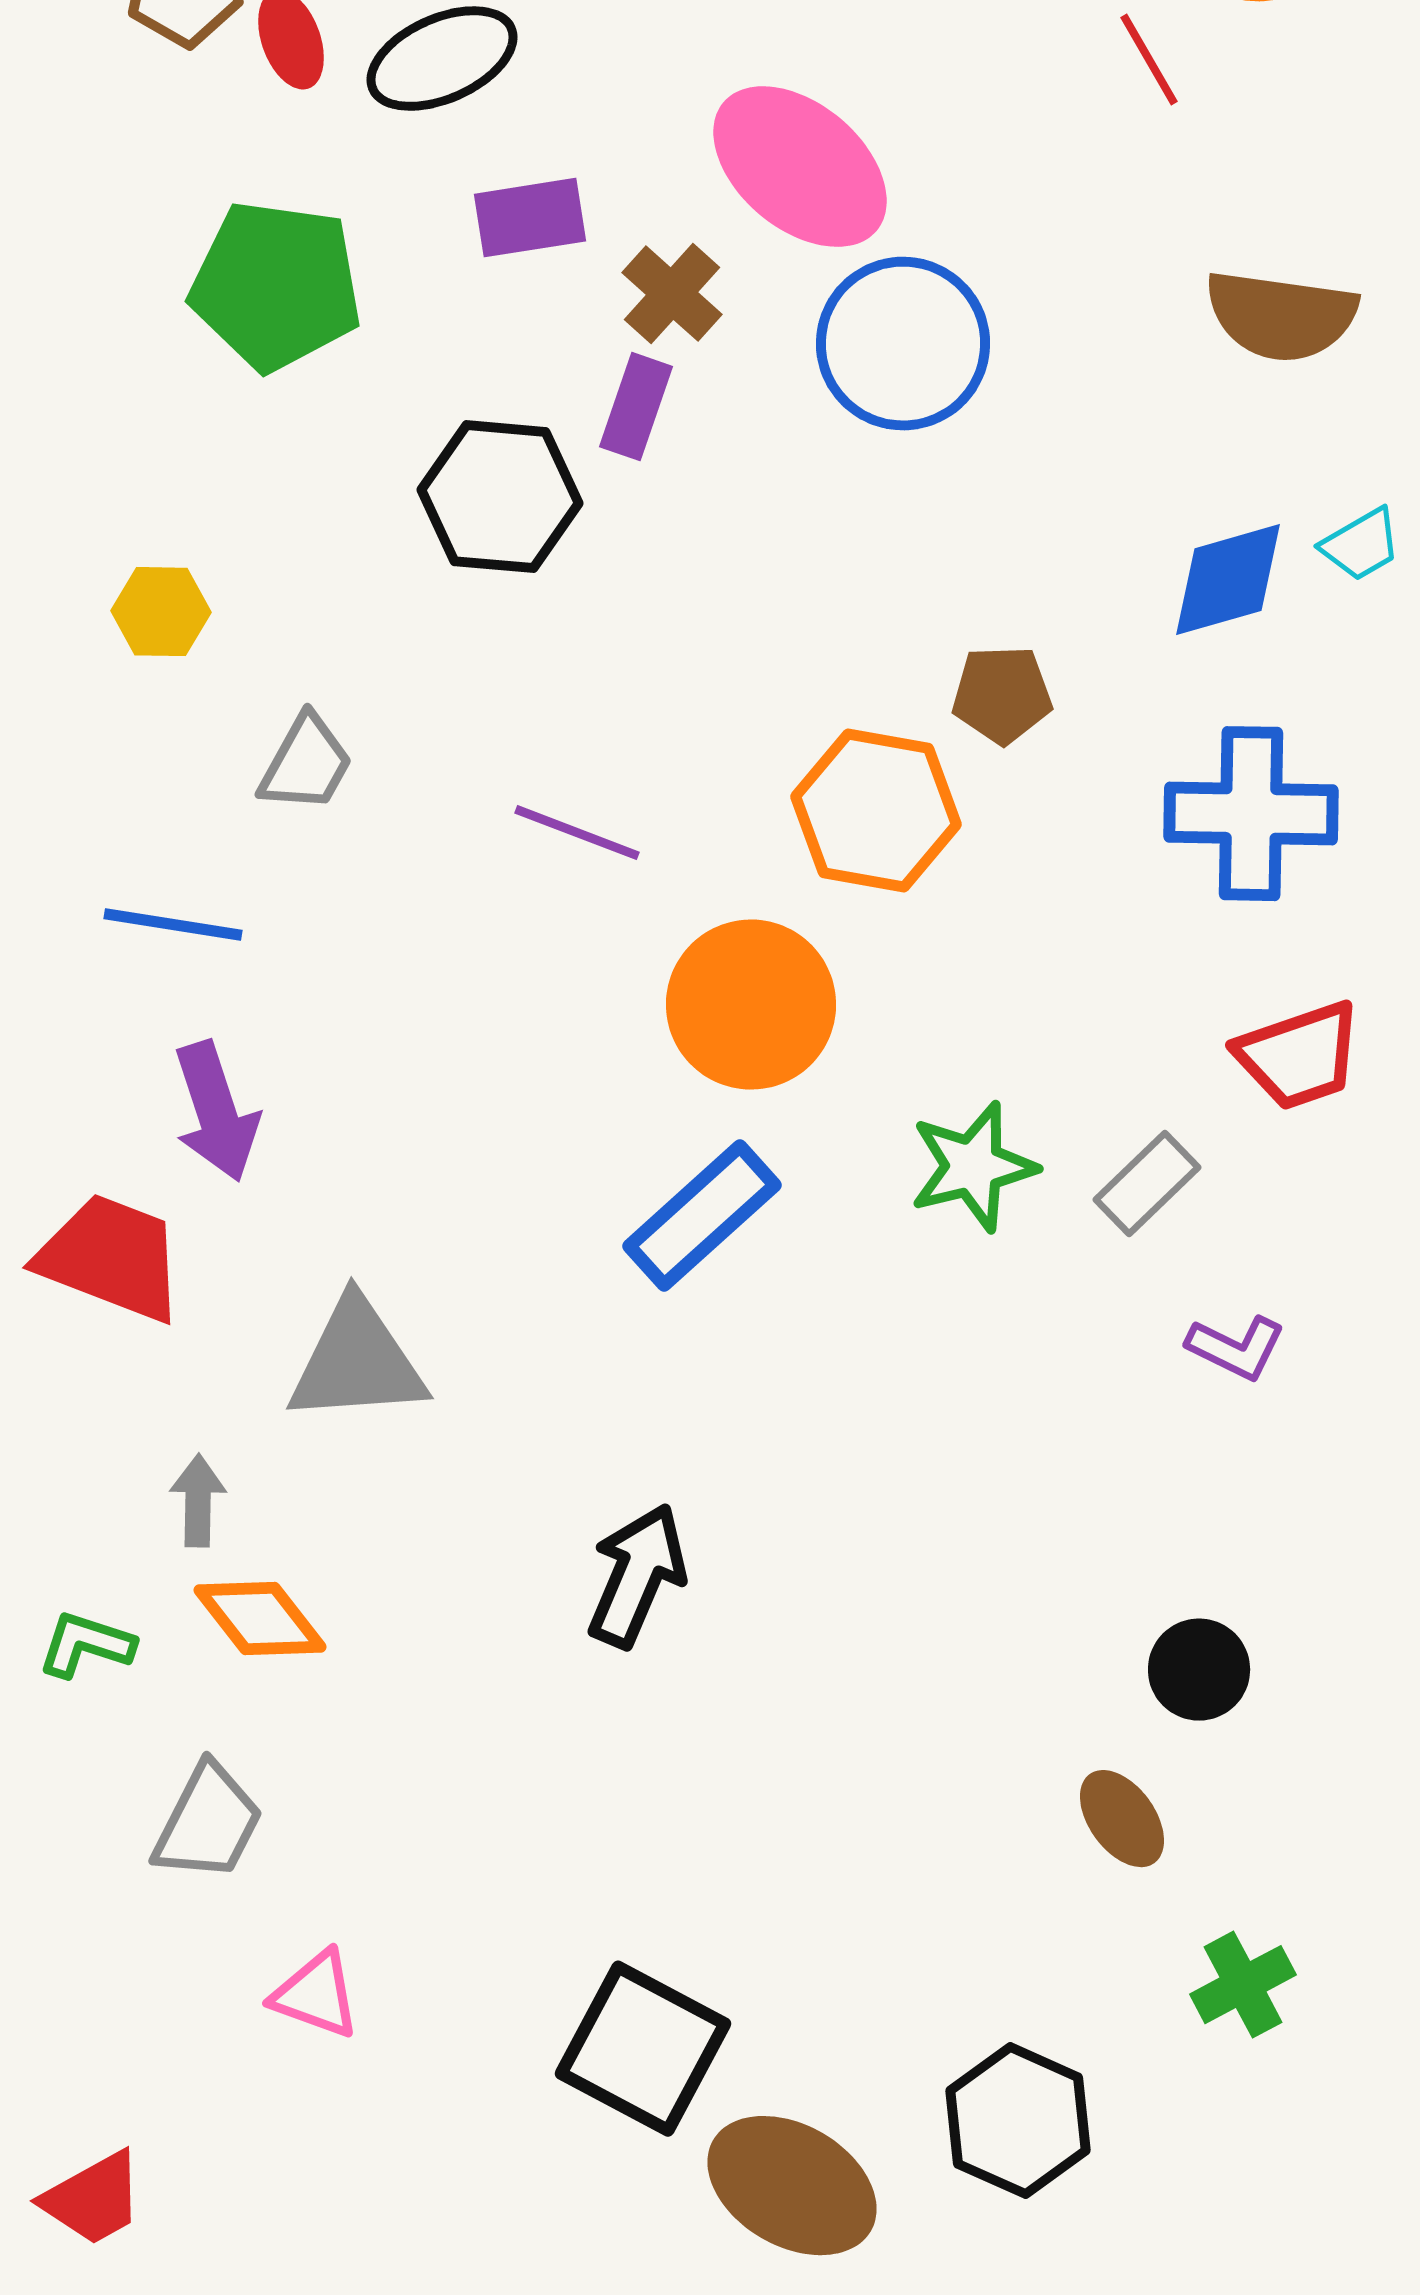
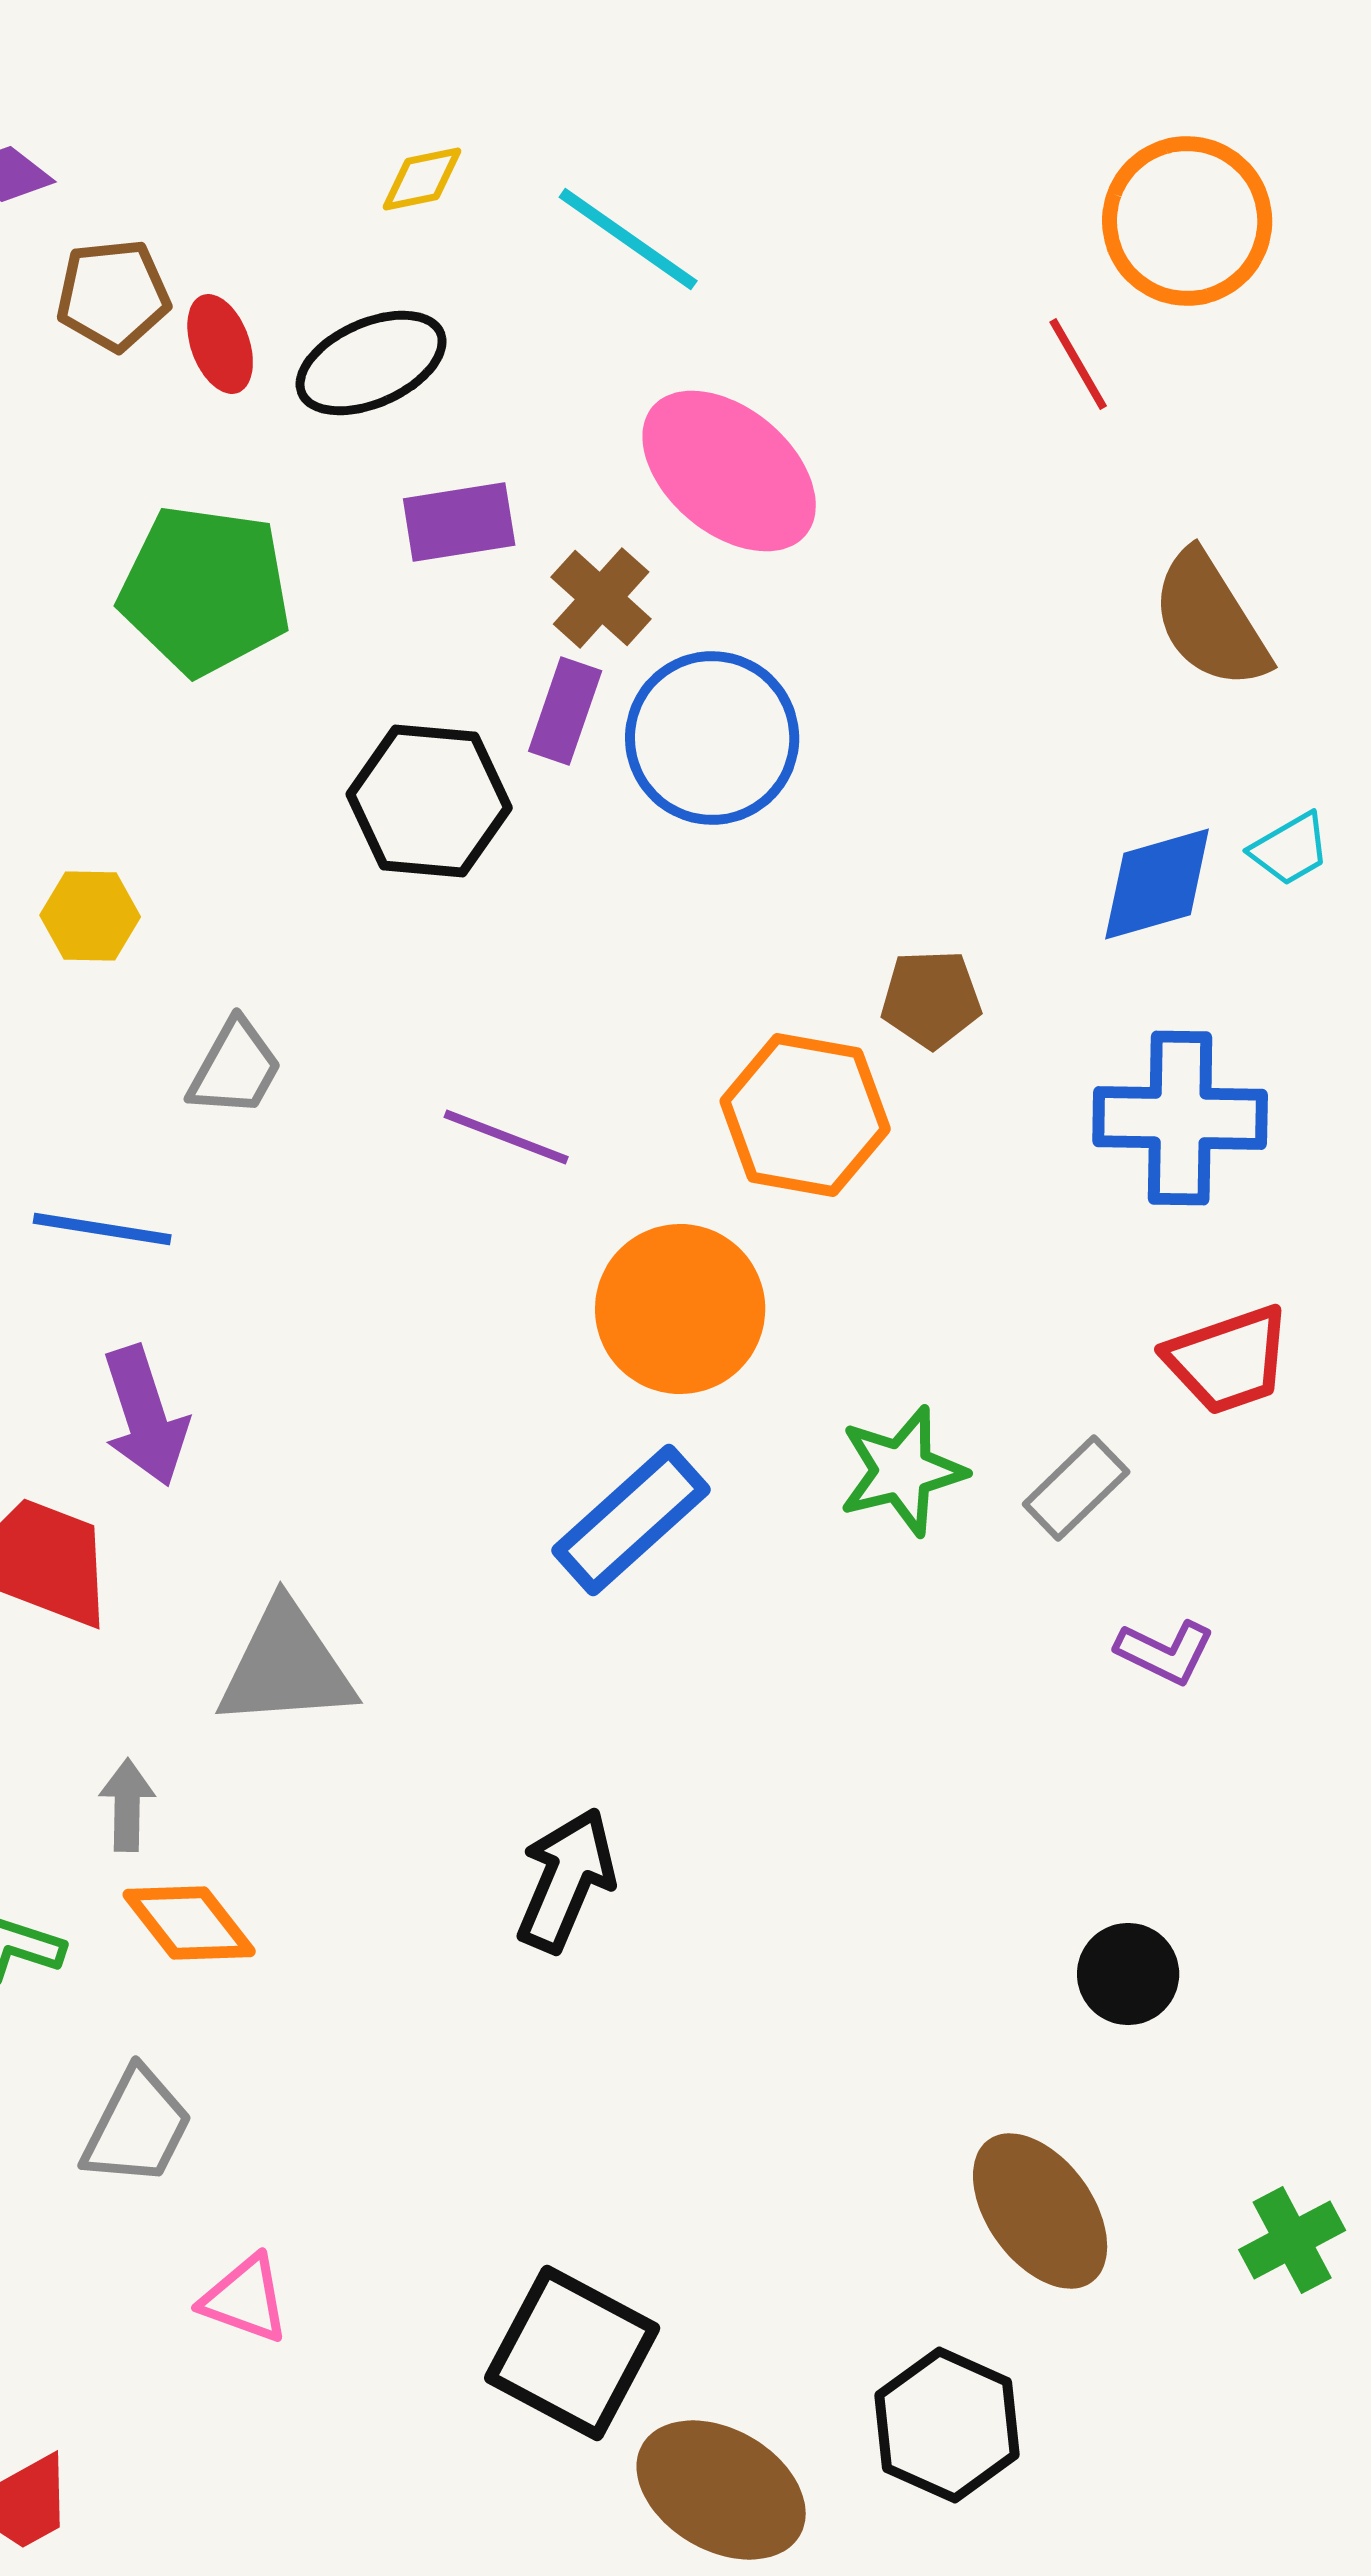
brown semicircle: (1281, 316) -> (1210, 620), turned 50
blue circle: (903, 344) -> (712, 738), moved
brown ellipse: (1122, 1819) -> (1040, 2211), moved, size x1.6
green cross: (1243, 1985) -> (1292, 2240), moved

